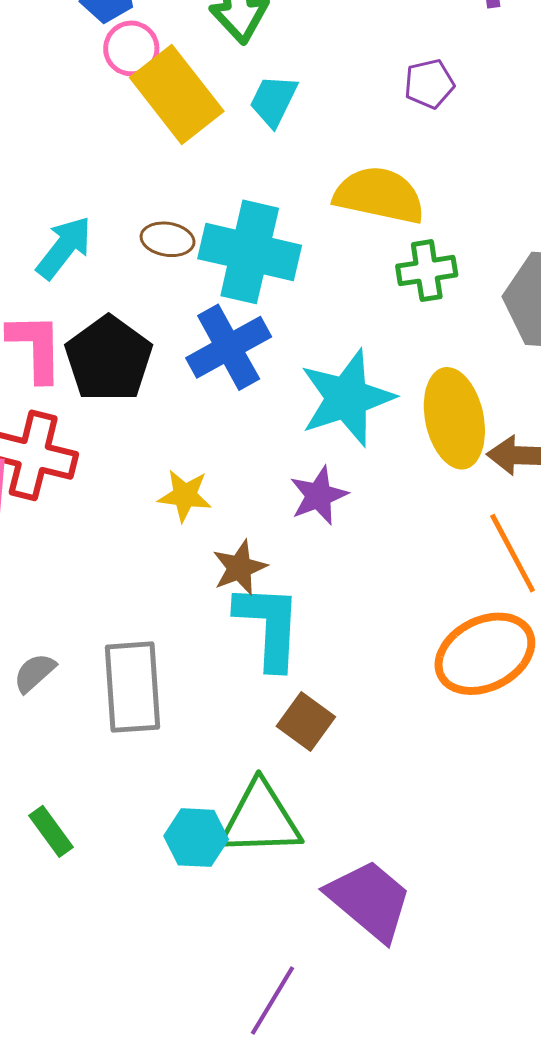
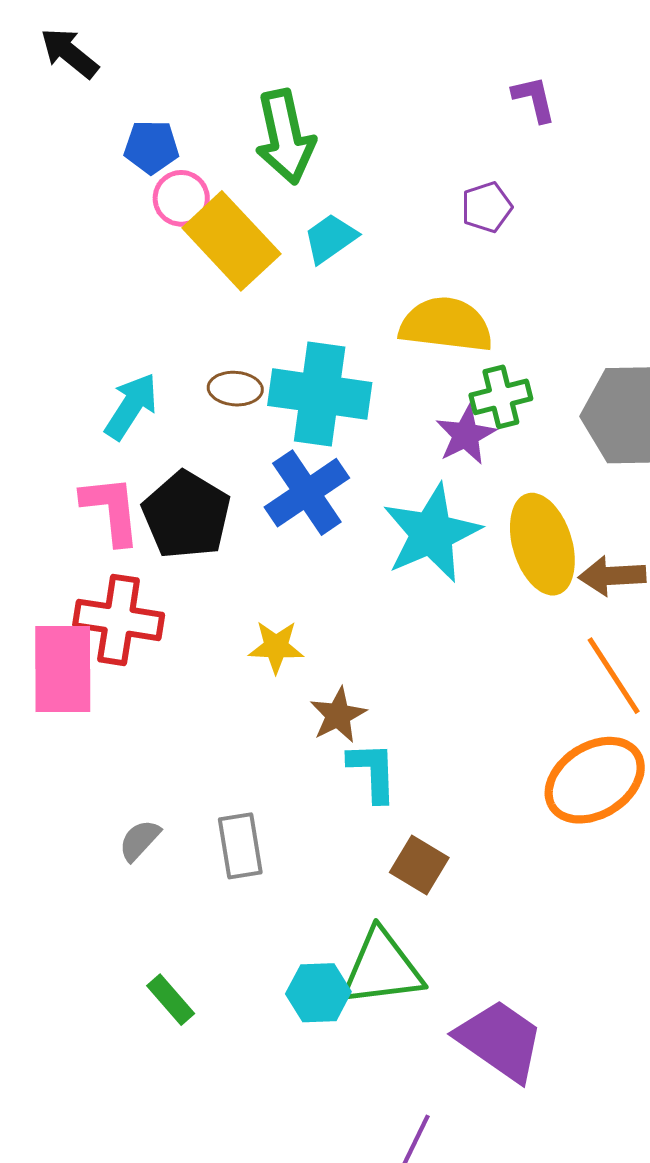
cyan trapezoid: (274, 101) -> (330, 238), turned 34
purple star: (319, 496) -> (466, 435), moved
cyan L-shape: (269, 626) -> (373, 772), size x0.7
gray rectangle: (133, 687) -> (240, 846), size x0.7

